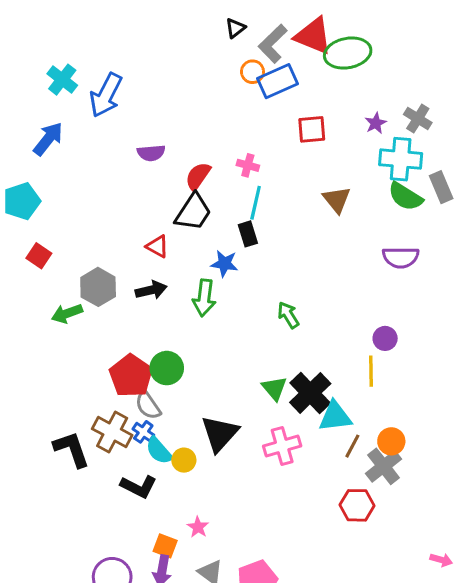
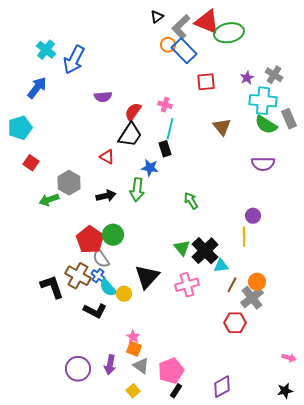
blue rectangle: (277, 81) -> (184, 51), turned 70
black arrow: (151, 290) -> (106, 196), moved
cyan triangle: (335, 416) -> (221, 266), size x0.7
orange square: (165, 546) -> (134, 349), moved

